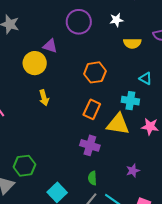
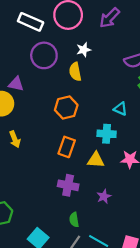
yellow semicircle: (132, 43) -> (75, 72), moved, turned 84
yellow triangle: (118, 124) -> (96, 160), size x0.7
purple star: (133, 171) -> (104, 196), moved

